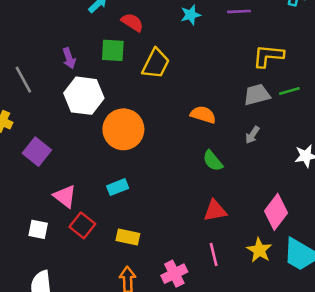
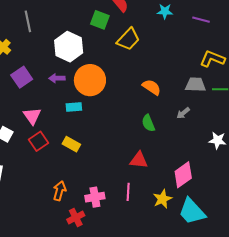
purple arrow: (69, 58) -> (57, 78), moved, turned 91
cyan rectangle: (118, 187) -> (74, 107), moved
yellow rectangle: (128, 237) -> (71, 144), moved

